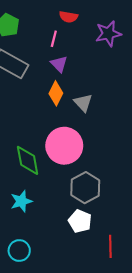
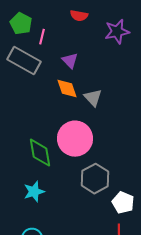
pink line: (54, 39) -> (42, 37), moved
orange diamond: (56, 93) -> (67, 89), turned -45
white pentagon: (80, 221) -> (123, 203), moved

